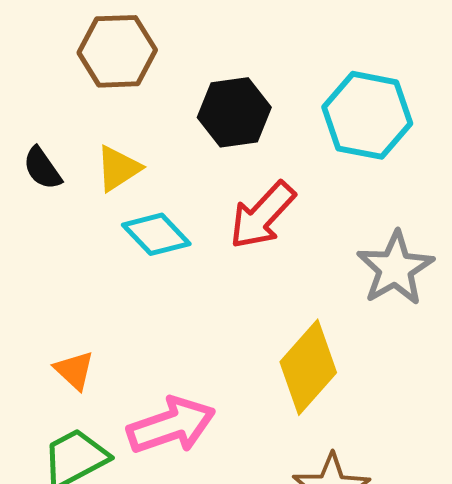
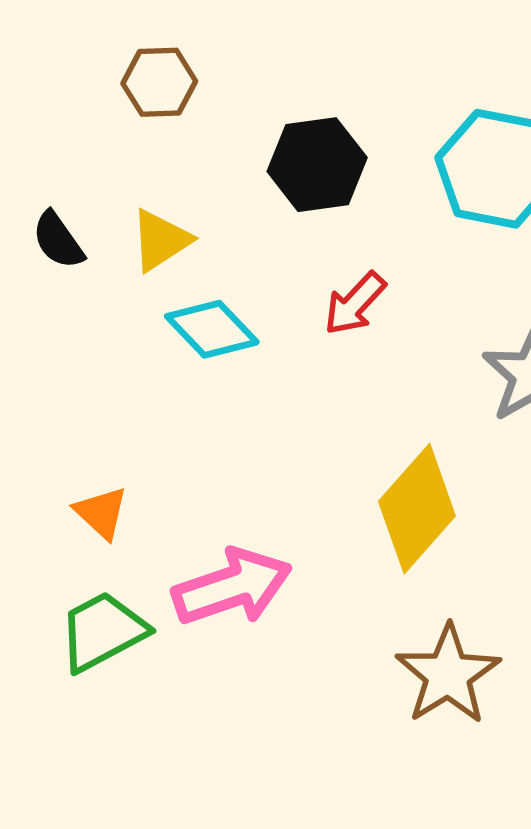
brown hexagon: (117, 51) -> (159, 82), size x0.7
red arrow: (262, 215) -> (355, 304), size x0.7

